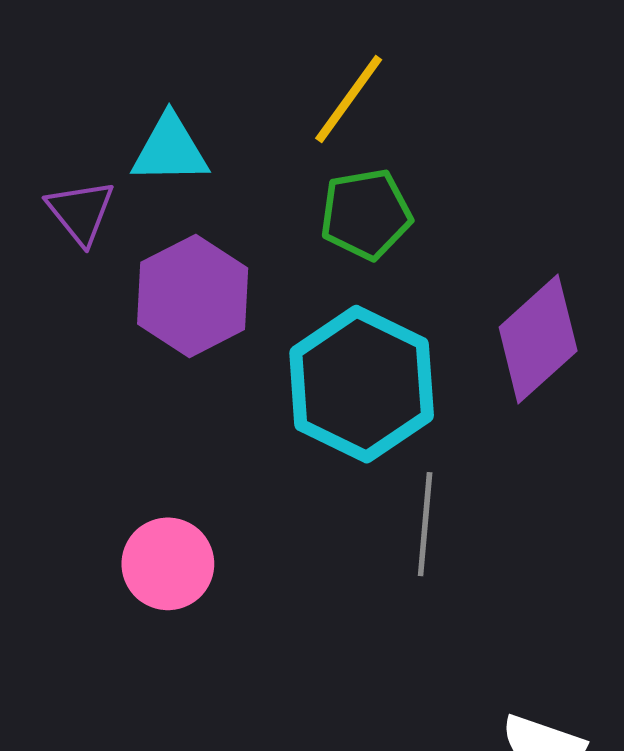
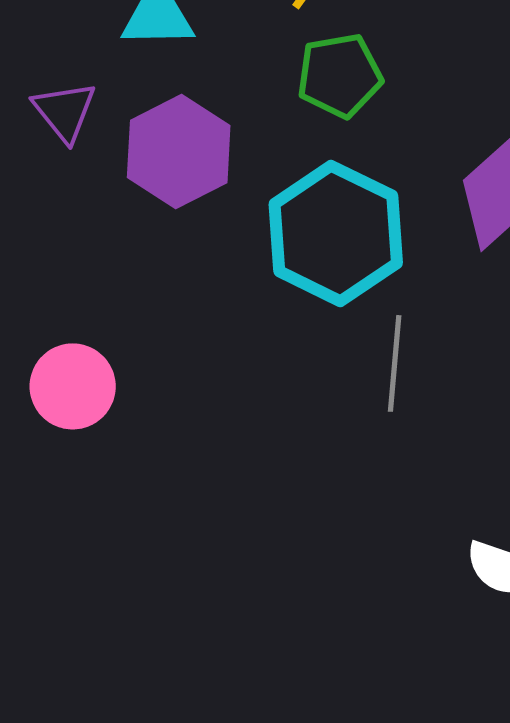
purple triangle: (81, 212) -> (65, 111), moved
pink circle: (168, 564) -> (73, 386), moved

